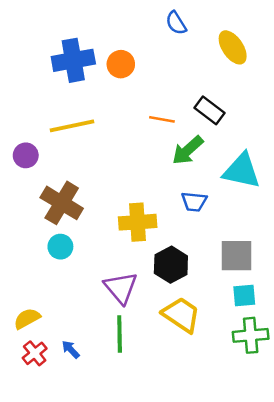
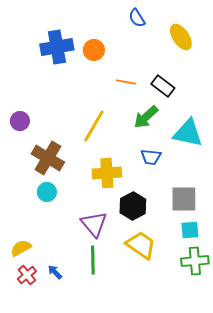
orange line: (162, 119) -> (126, 82), moved
yellow line: (72, 126) -> (94, 126), moved, turned -48

